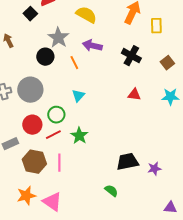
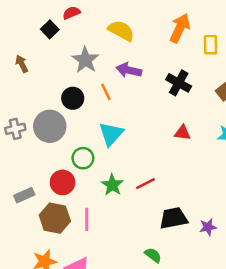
black circle: (45, 57) -> (73, 98), moved
cyan triangle: (78, 96) -> (111, 134), size x1.5
red circle: (32, 125) -> (63, 182), moved
red line: (53, 135) -> (145, 184), moved

